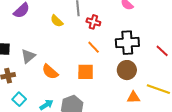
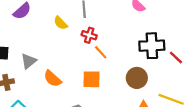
red cross: (93, 22) -> (89, 35), moved
black cross: (127, 43) -> (152, 46), moved

